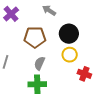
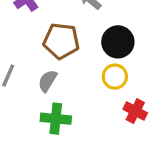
gray semicircle: (40, 63) -> (48, 81), moved

